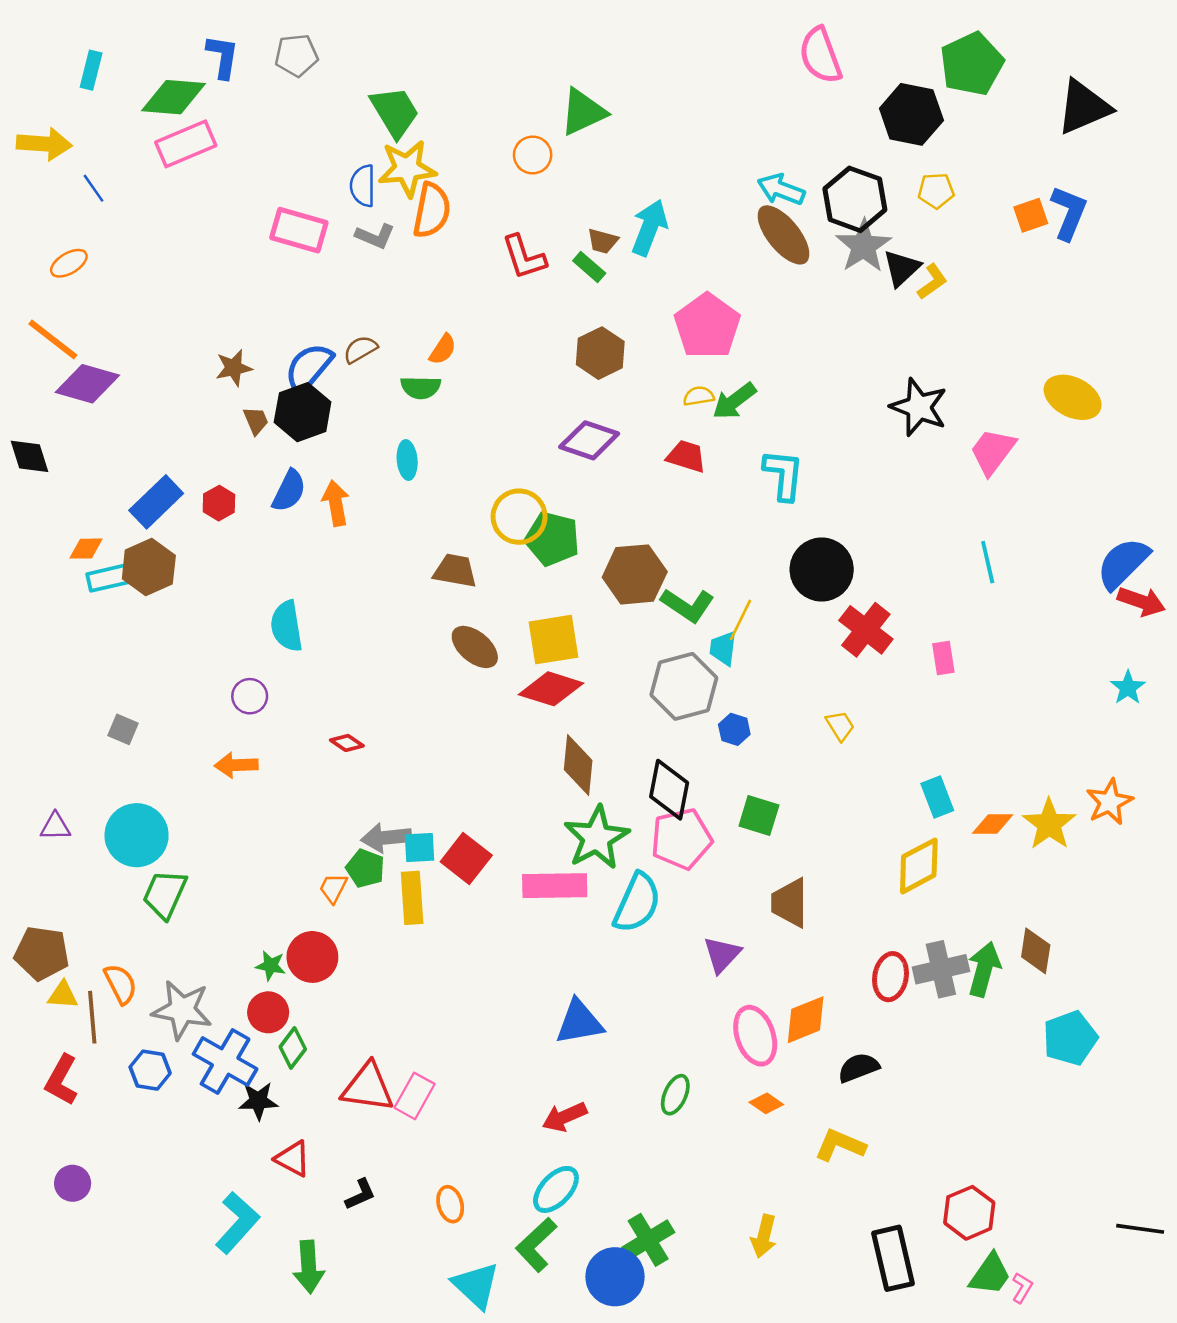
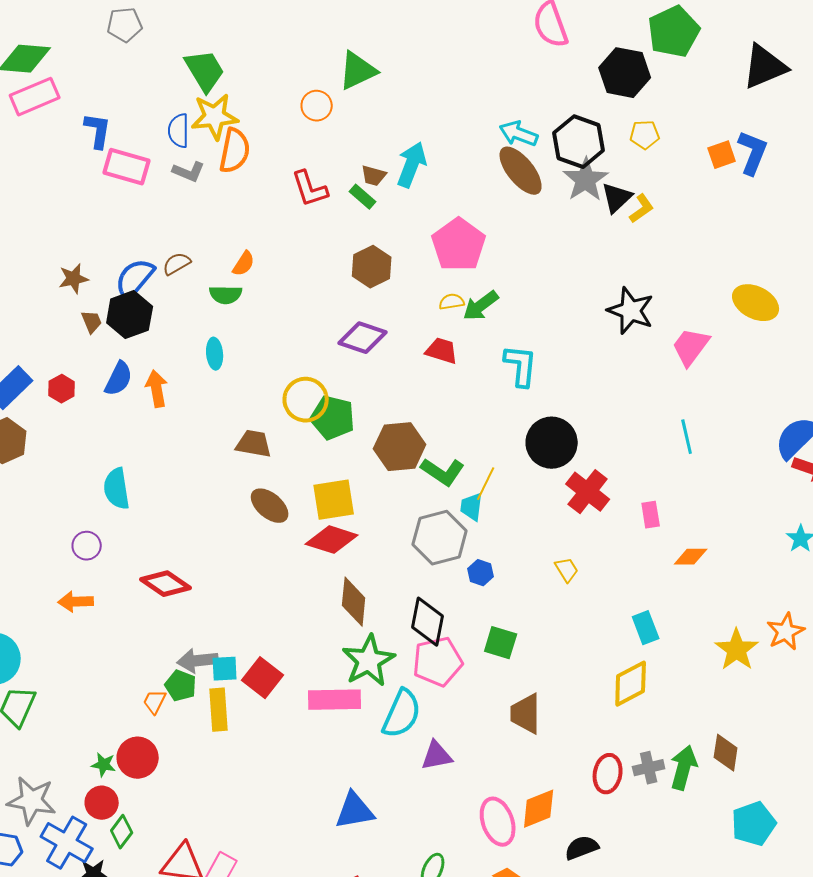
blue L-shape: (223, 57) -> (98, 131), moved
red diamond: (347, 743) -> (166, 584), size x1.8
orange diamond: (993, 824) -> (691, 557), moved
purple triangle: (722, 954) -> (437, 756), moved, turned 36
gray cross: (941, 969) -> (649, 768), size x0.7

